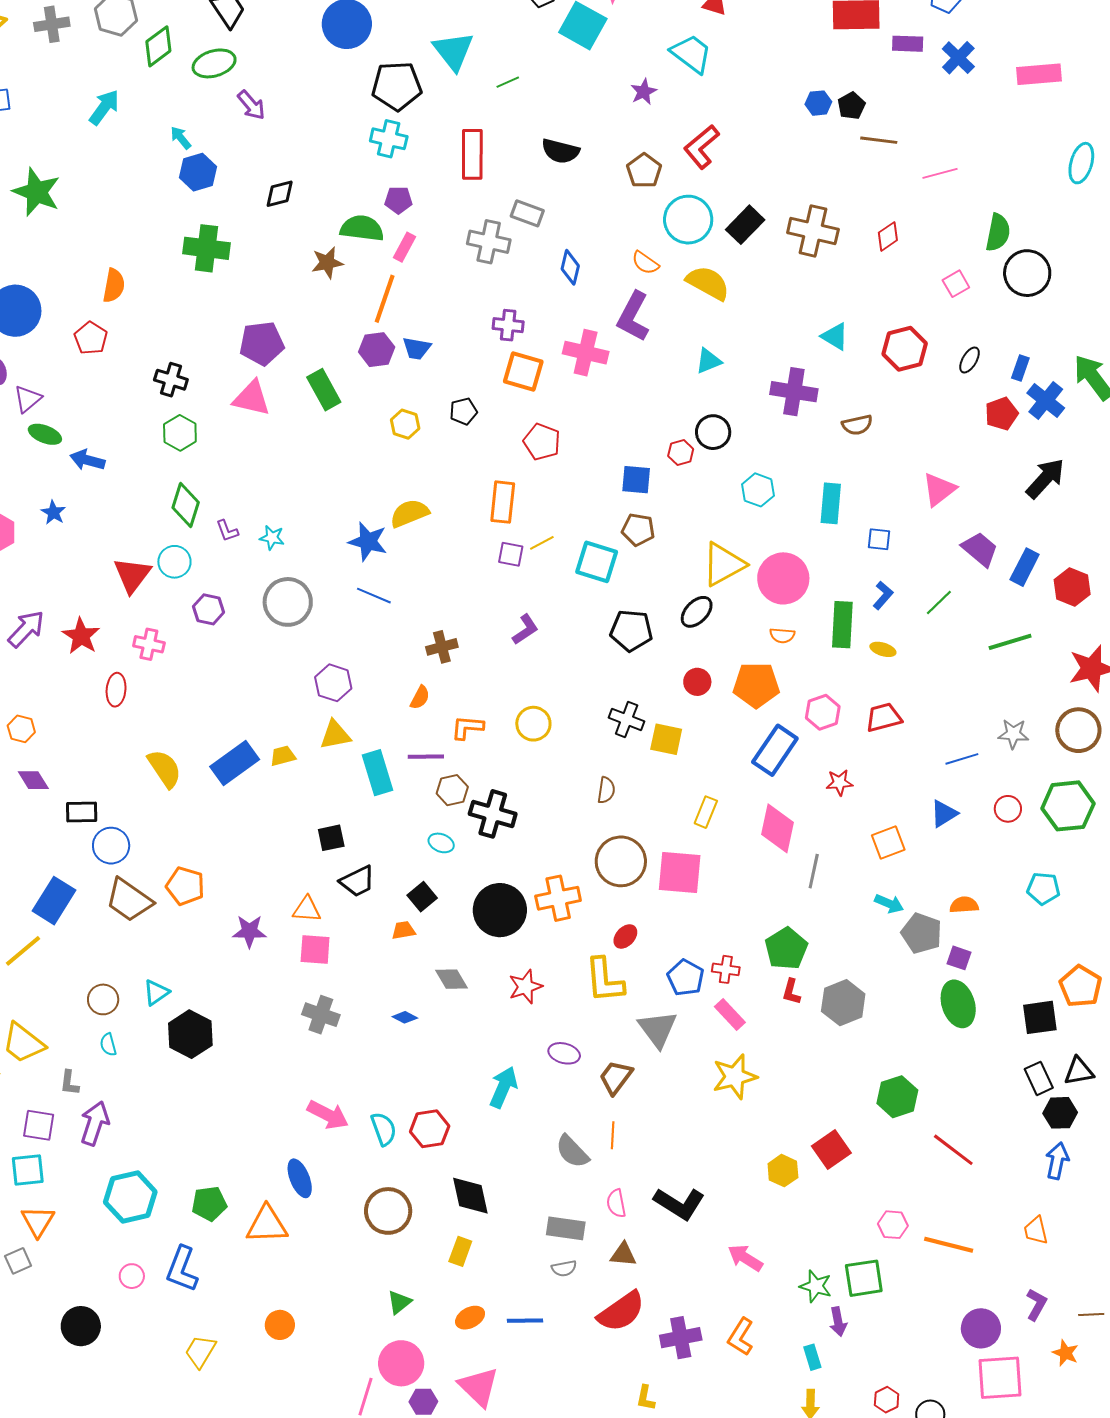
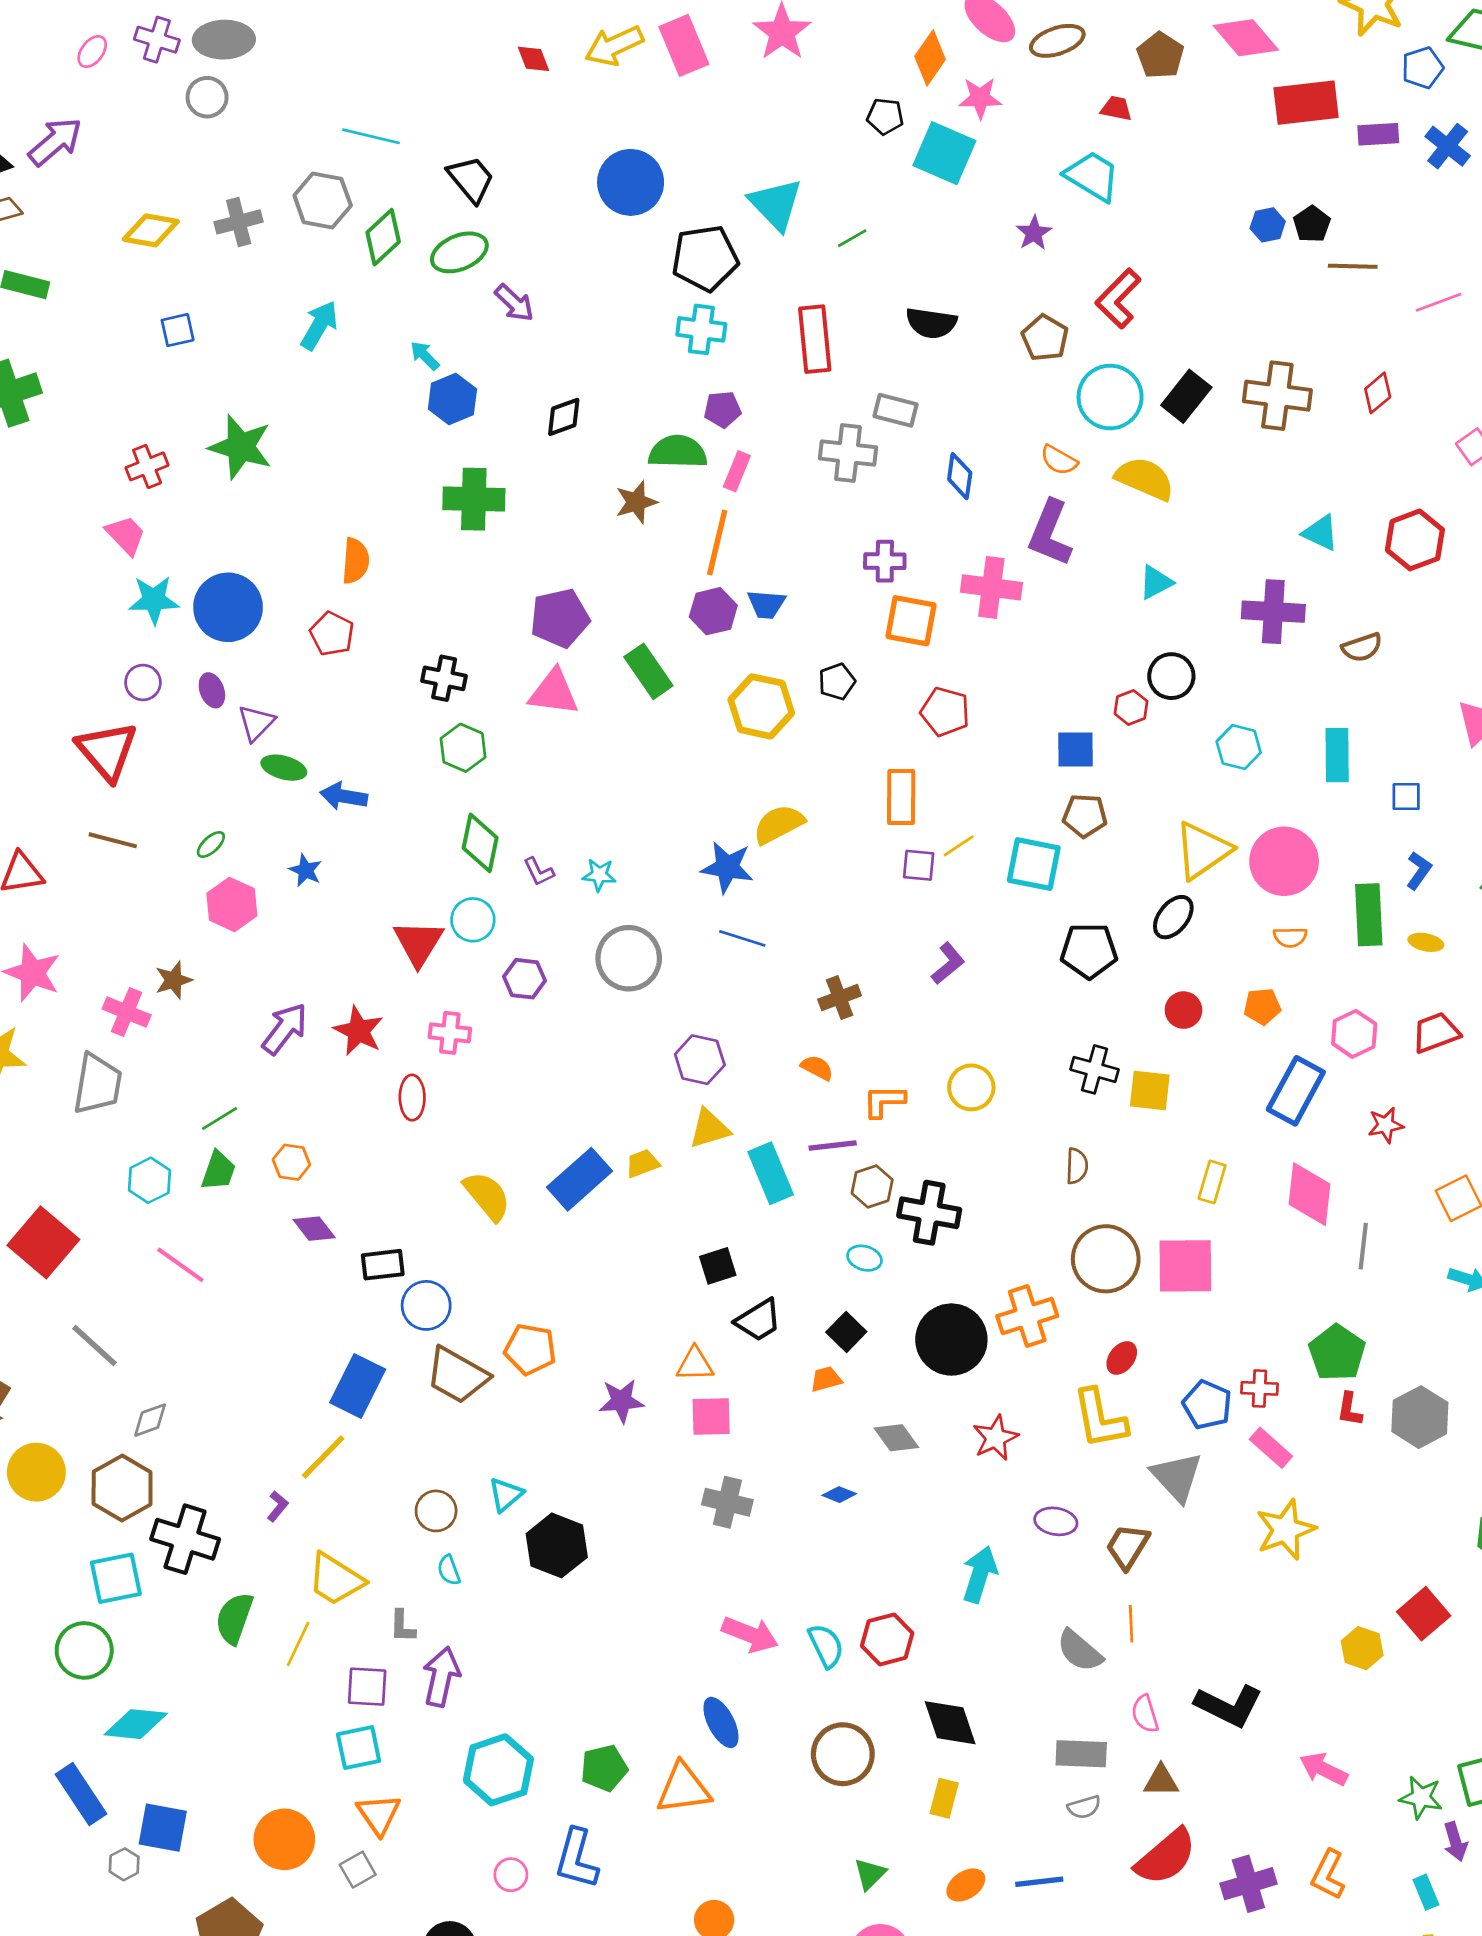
yellow hexagon: (405, 424) -> (761, 706), size x1.6
orange pentagon: (756, 685) -> (1262, 1006), size x0.6
orange semicircle: (420, 698) -> (817, 1068), turned -85

